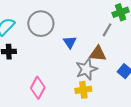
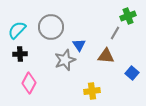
gray star: (86, 69) -> (65, 60), moved
pink diamond: (38, 88) -> (29, 83), moved

